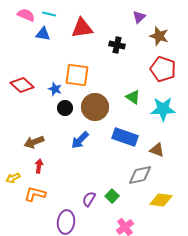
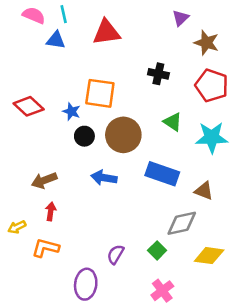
cyan line: (49, 14) -> (64, 14), turned 64
black cross: (117, 45) -> (158, 74), moved
blue arrow: (80, 140) -> (104, 178), turned 54
green square: (112, 196) -> (157, 250), moved

